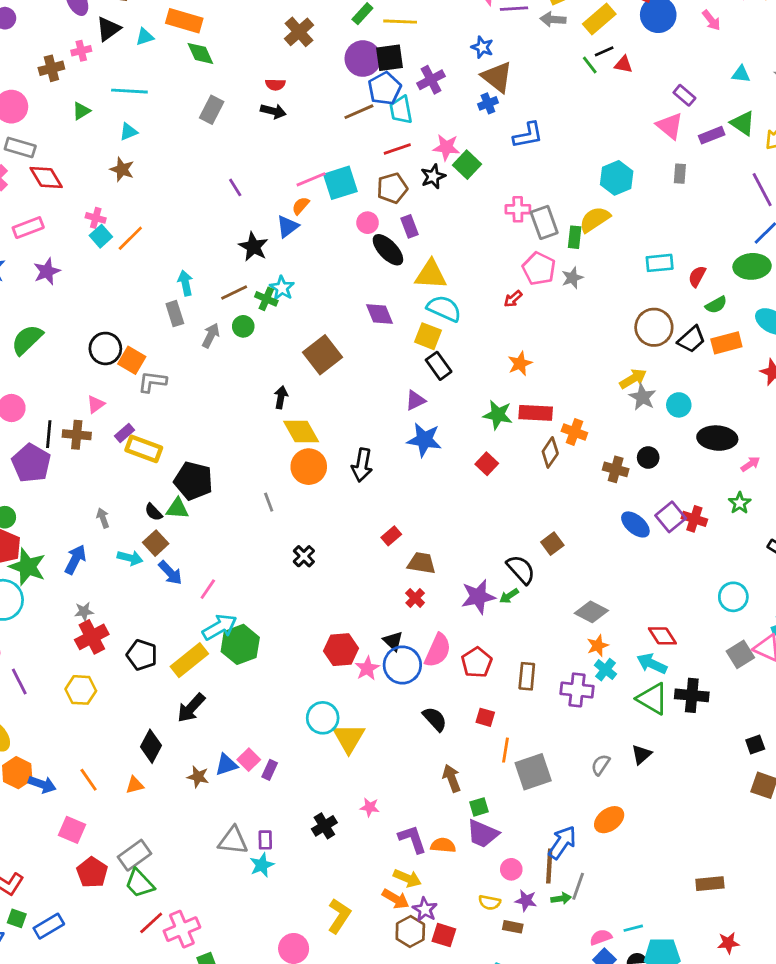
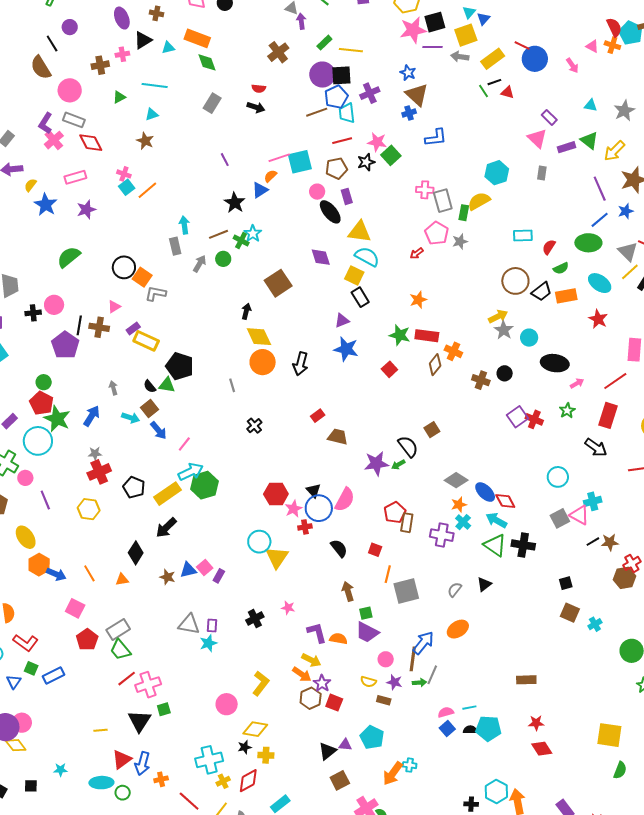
blue ellipse: (635, 524) -> (485, 492), moved
red cross: (415, 598) -> (305, 527), moved, turned 32
red pentagon: (477, 662) -> (395, 512), moved

